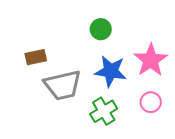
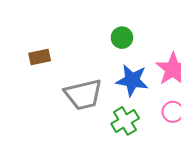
brown rectangle: (36, 57) -> (40, 57), moved

